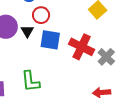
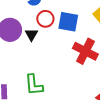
blue square: (50, 40) -> (68, 22), moved

